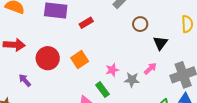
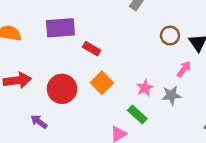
red rectangle: (86, 23) -> (92, 49), moved, turned 72
brown circle: (140, 24) -> (170, 36), moved
pink arrow: (150, 69) -> (184, 69), moved

